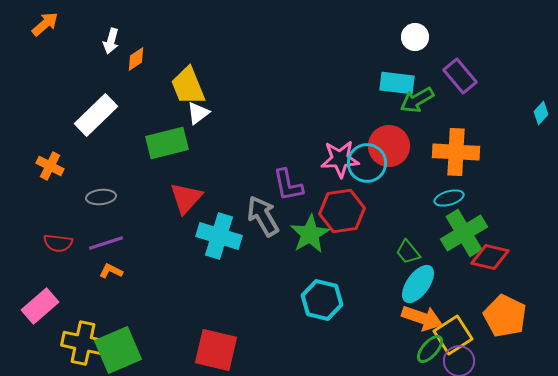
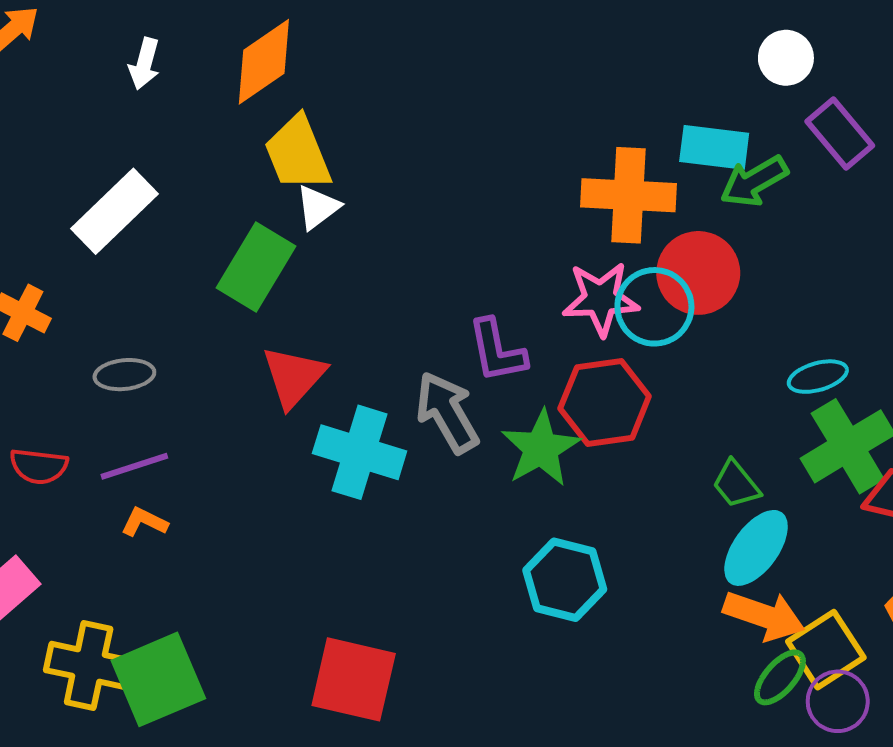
white circle: (415, 37) -> (786, 58), moved
orange diamond: (136, 59) -> (264, 62), moved, size x1.8
green rectangle: (167, 143) -> (256, 267), turned -45
orange cross: (456, 152) -> (629, 195), moved

